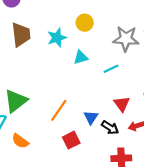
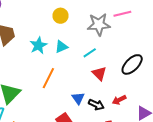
cyan star: (57, 38) -> (38, 45), moved
red triangle: (122, 104) -> (99, 74), moved
orange line: (59, 110) -> (48, 78), moved

